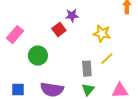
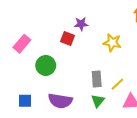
red square: (59, 30) -> (68, 38), turned -32
yellow line: (107, 59) -> (117, 84), moved

